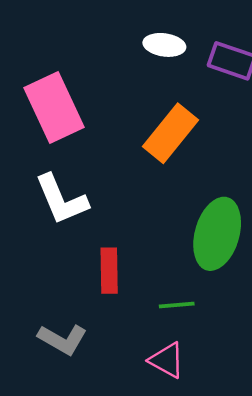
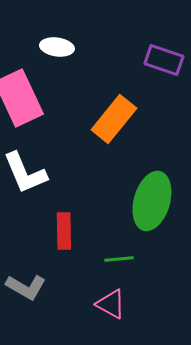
white ellipse: (164, 45) -> (57, 47), moved

